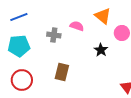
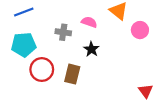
black star: (101, 50) -> (91, 49), moved
red circle: (22, 80) -> (42, 70), moved

